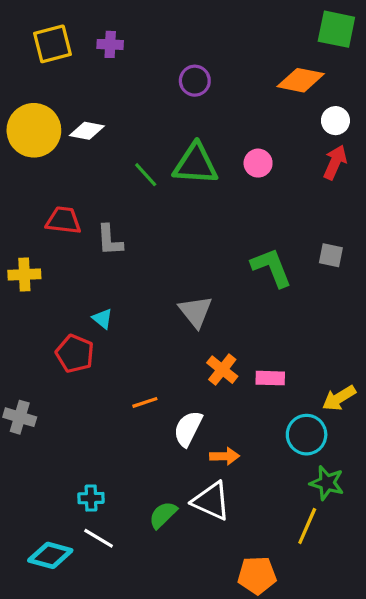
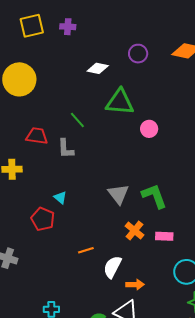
purple circle: (195, 81) -> (138, 54), moved
white diamond: (87, 131) -> (98, 68), moved
pink circle: (258, 163) -> (149, 129), moved
green line: (146, 175) -> (77, 120), moved
green L-shape: (271, 267) -> (154, 196), moved

